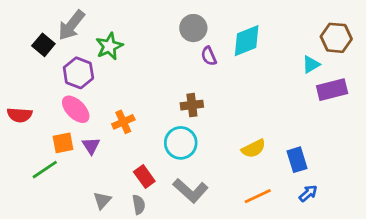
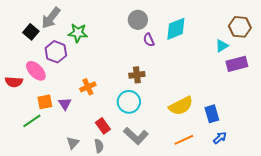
green star: (109, 46) -> (78, 33), turned 30
pink ellipse: (76, 109) -> (36, 71), moved
yellow semicircle: (254, 149) -> (181, 106), size x1.4

